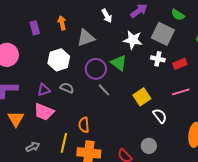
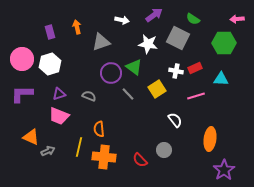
white arrow: (107, 16) -> (122, 20), turned -48
white cross: (158, 59) -> (176, 71), moved
white hexagon: (59, 60) -> (50, 64), moved
gray semicircle: (67, 88) -> (89, 96), moved
gray line: (104, 90) -> (128, 94), moved
yellow square: (142, 97) -> (157, 89), moved
orange triangle: (16, 119) -> (31, 137), moved, turned -36

